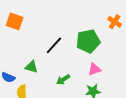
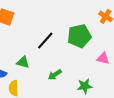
pink triangle: (94, 69) -> (103, 58), moved, turned 32

